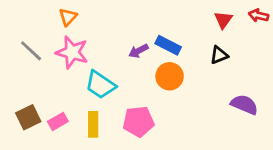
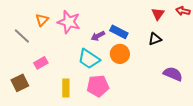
orange triangle: (68, 17) -> (42, 20), moved
pink star: (72, 52) -> (69, 22), moved
cyan trapezoid: (100, 85) -> (89, 59), moved
pink rectangle: (58, 121) -> (41, 63), moved

